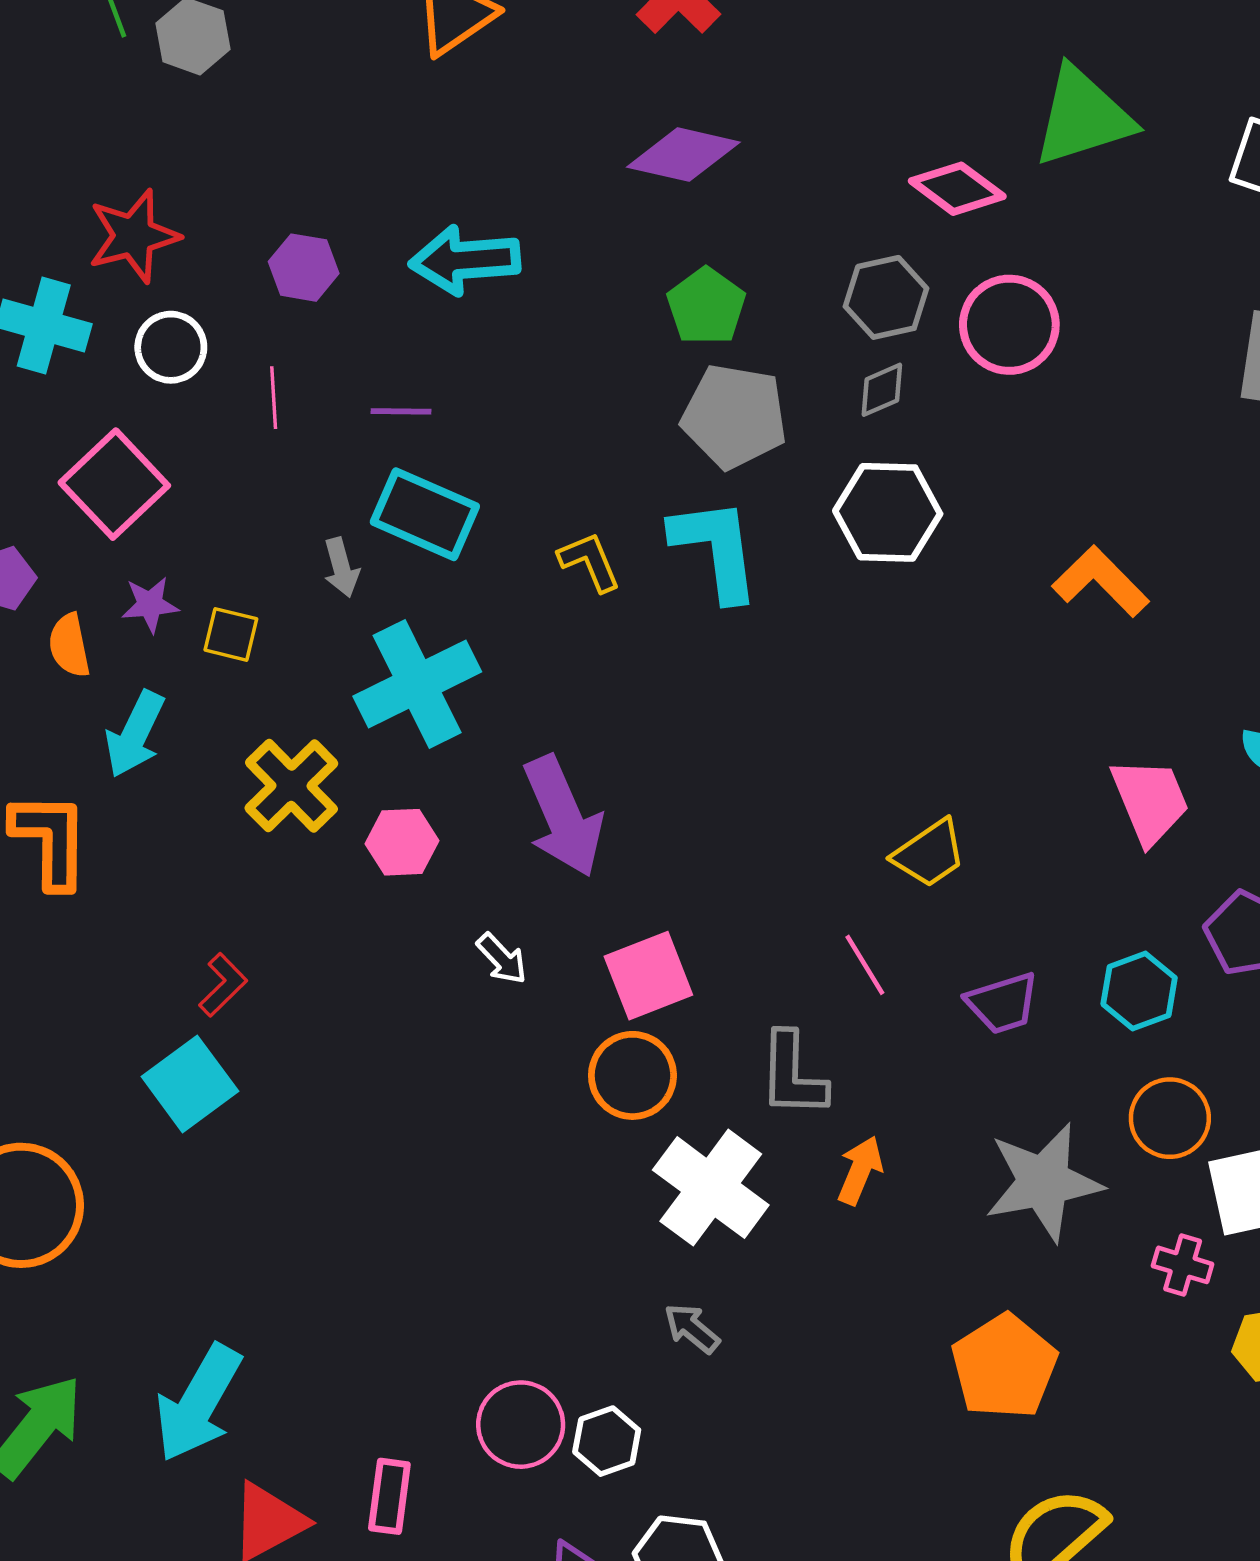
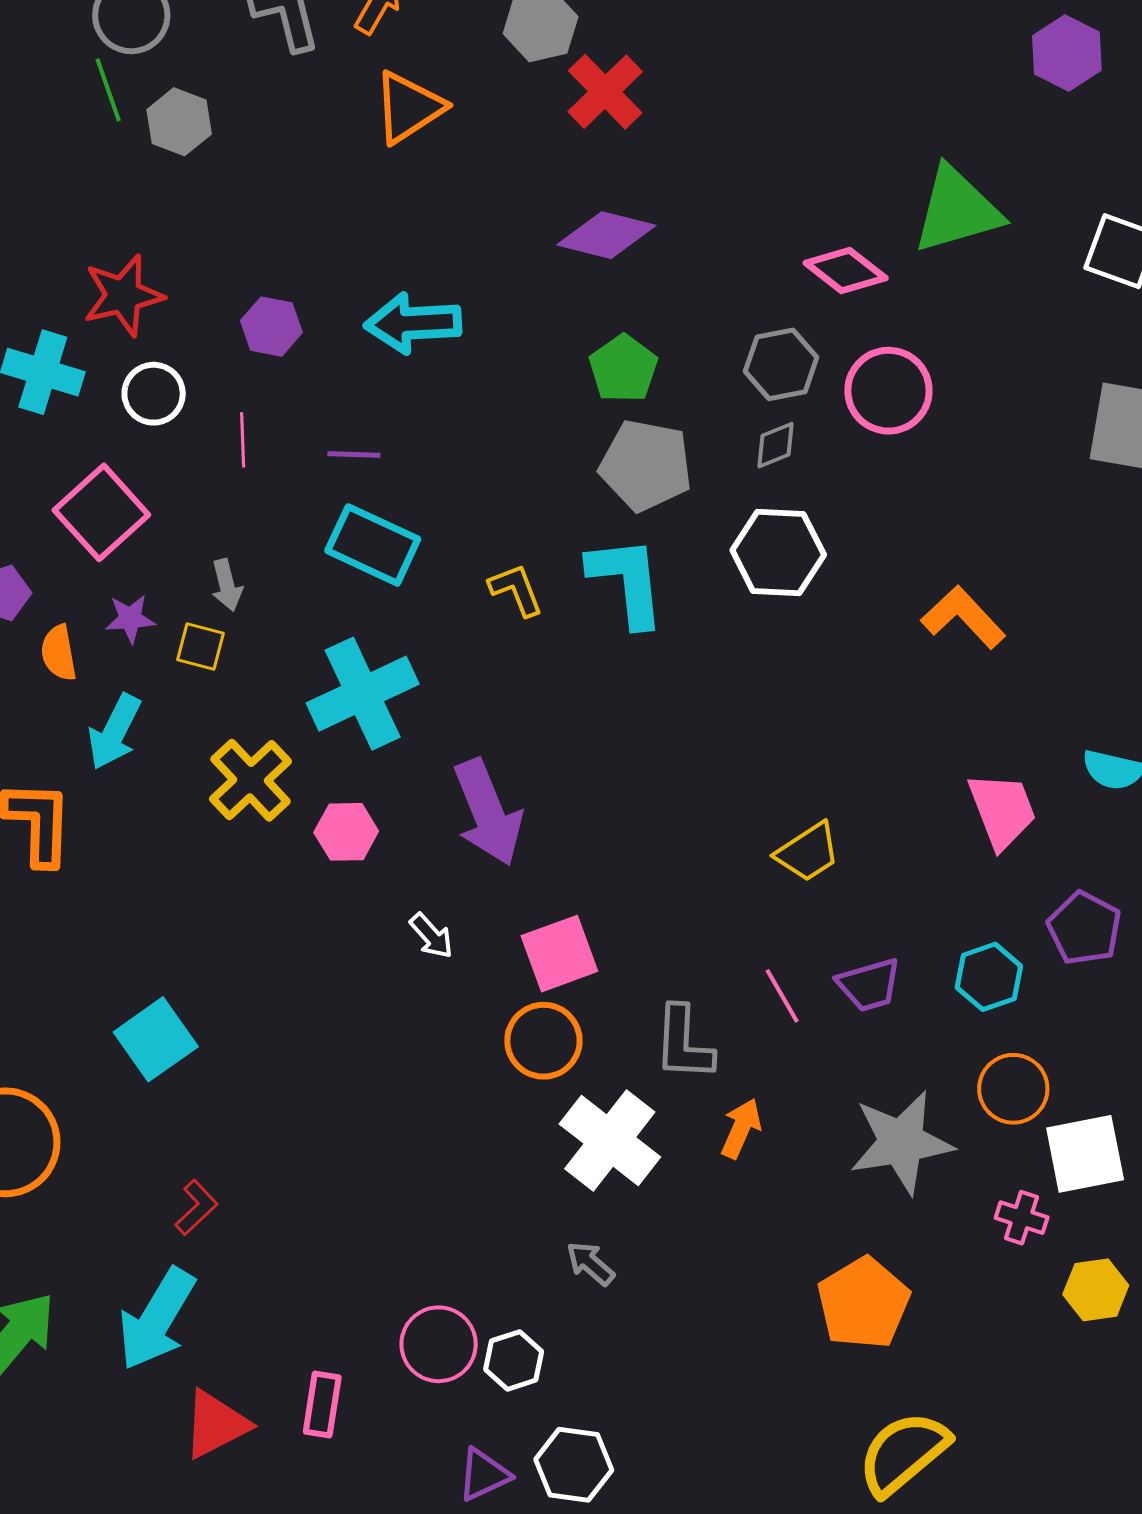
gray arrow: (341, 567) -> (227, 585), moved
pink line: (865, 965) -> (782, 996), moved
red L-shape: (223, 985) -> (196, 1207), moved

